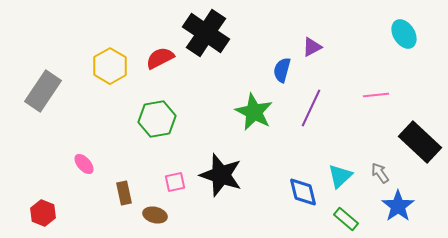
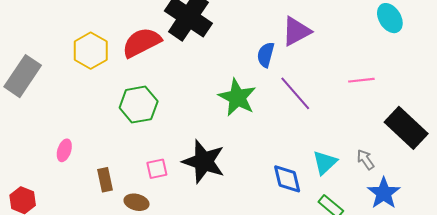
purple triangle: (312, 47) -> (296, 31), size x1.5
red semicircle: (160, 58) -> (142, 42), size x1.4
purple line: (311, 108) -> (295, 93), turned -66
pink ellipse: (84, 164) -> (64, 150), turned 60

